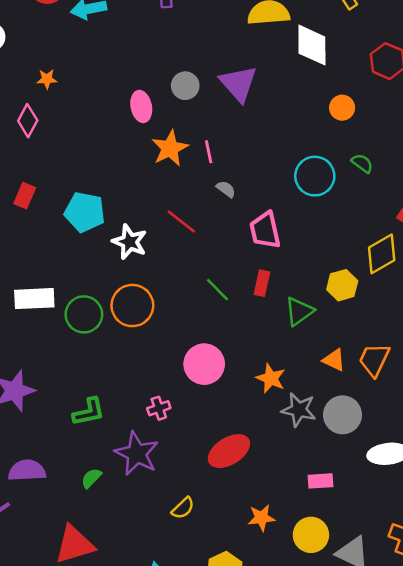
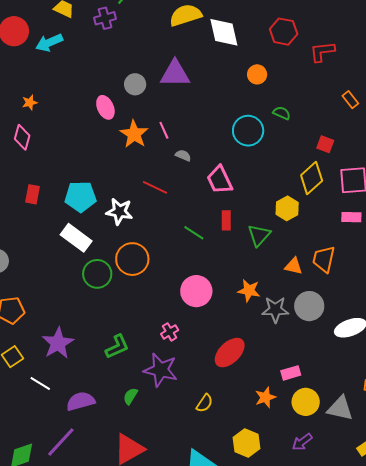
purple triangle: (238, 84) -> (175, 74), turned -36
white rectangle: (34, 299) -> (76, 238), moved, turned 52
pink rectangle: (321, 481) -> (291, 373), moved

